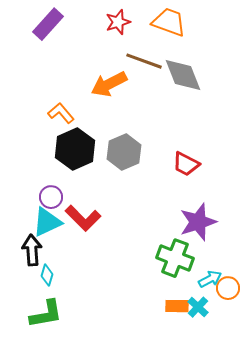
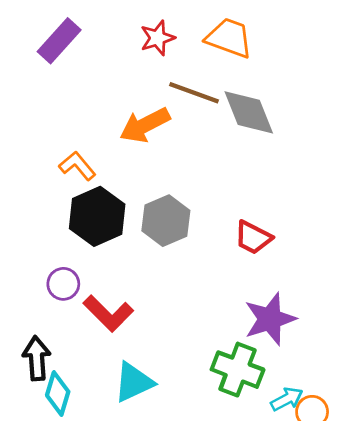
cyan triangle: (47, 222) -> (134, 382), moved
cyan diamond: (47, 275) -> (58, 393), size x1.4

